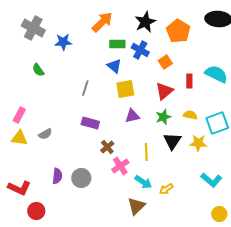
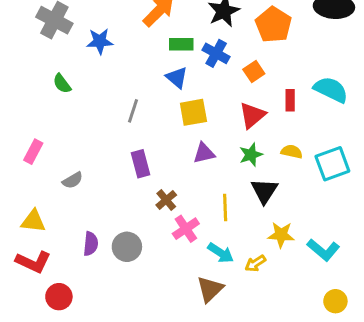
purple rectangle: (90, 123) -> (141, 164), turned 60
yellow triangle: (19, 138) -> (33, 221), moved
yellow star: (198, 143) -> (281, 235), moved

